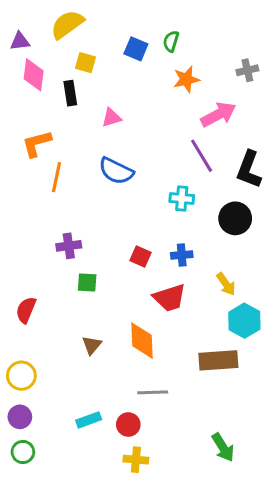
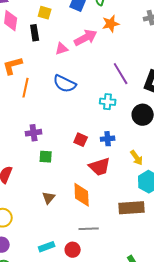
pink arrow: (218, 115) -> (86, 38), moved

